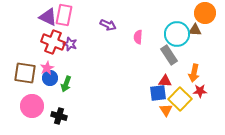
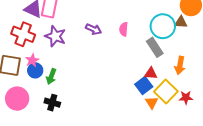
purple arrow: (108, 25) -> (93, 29), moved
red cross: (53, 42) -> (23, 34), moved
purple star: (70, 44) -> (55, 36), size x1.5
red star: (200, 91) -> (186, 98), moved
blue square: (158, 93) -> (144, 85), turned -30
black cross: (59, 116) -> (52, 103), moved

